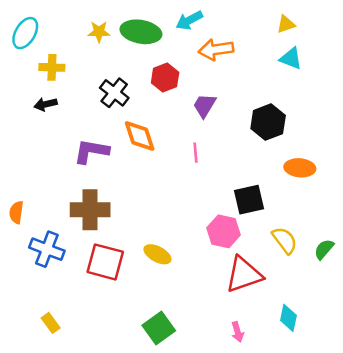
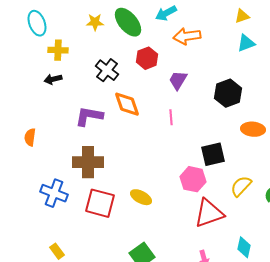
green ellipse: (141, 32) -> (128, 22), turned 40
cyan ellipse: (25, 33) -> (37, 23), turned -50
cyan triangle: (291, 58) -> (246, 43), turned -42
orange semicircle: (16, 212) -> (30, 137), moved
yellow semicircle: (285, 240) -> (241, 186), turned -100

